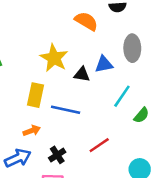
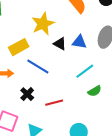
yellow rectangle: (35, 95) -> (19, 47), turned 30
black cross: (57, 155) -> (27, 94), moved, turned -32

